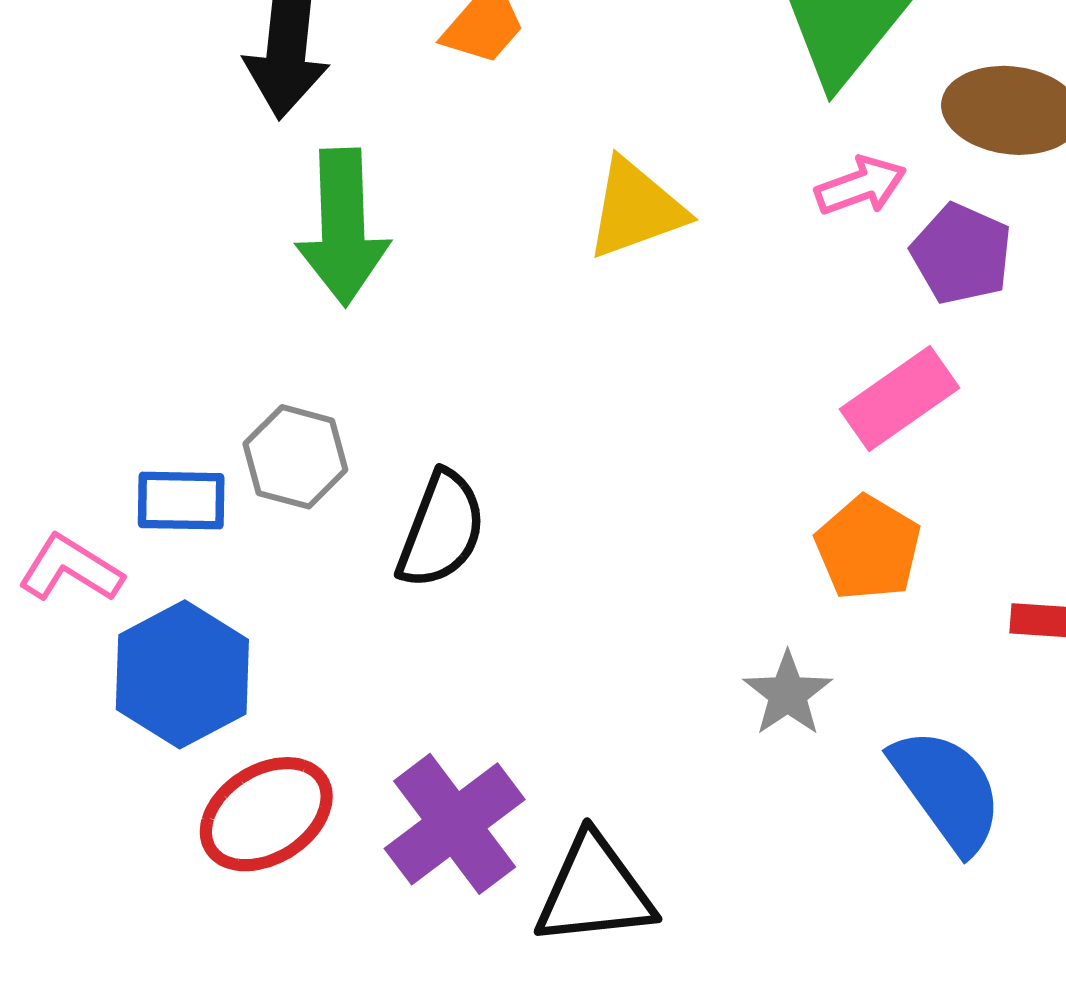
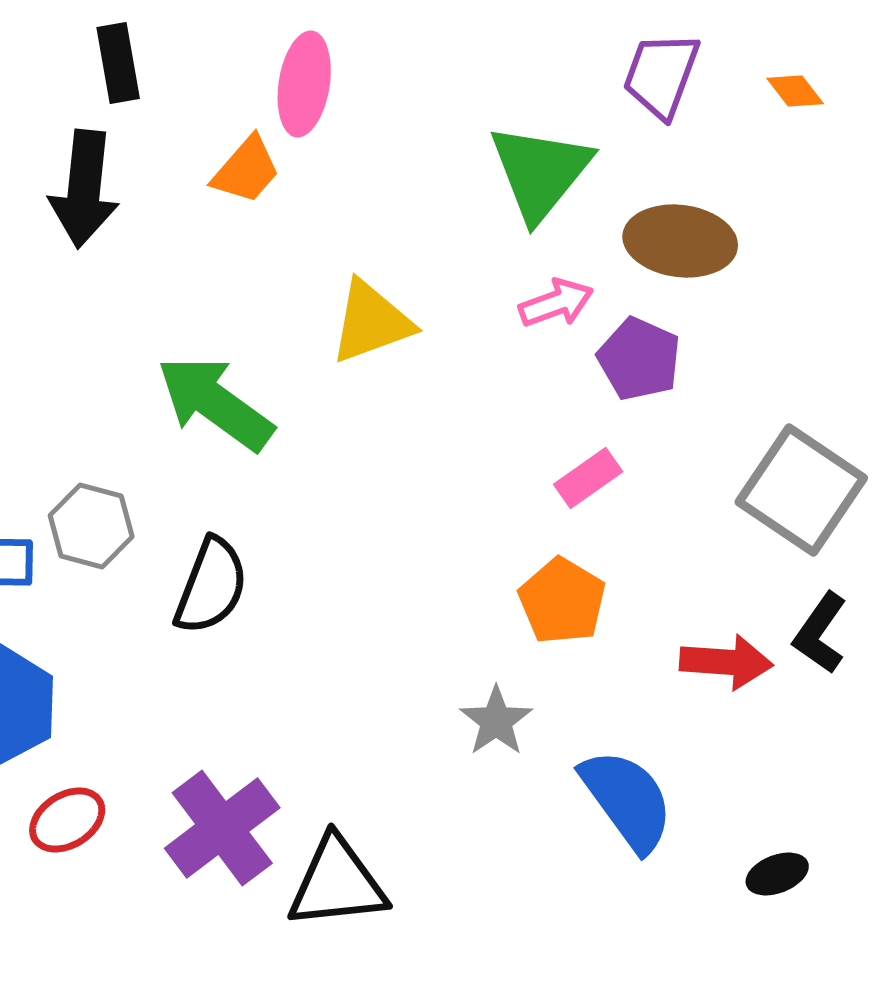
green arrow: (343, 227) -> (215, 403), moved, turned 128
pink rectangle: (900, 398) -> (588, 478), size x0.7
red ellipse: (266, 814) -> (67, 820), size x0.7

